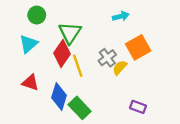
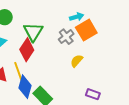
orange square: (138, 47) -> (86, 30), moved
gray cross: (107, 58) -> (66, 37), moved
yellow line: (78, 66) -> (18, 72), moved

